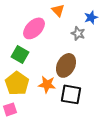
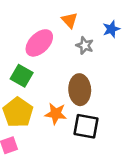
gray star: (78, 33) -> (85, 45), moved
brown ellipse: (66, 65) -> (80, 90), turned -30

